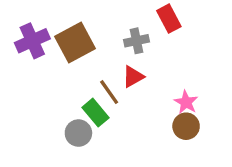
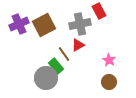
gray cross: (136, 41) -> (80, 24), size x1.5
brown circle: (186, 126) -> (109, 82), moved
gray circle: (78, 133) -> (46, 78), size x1.5

